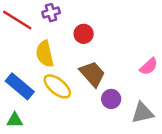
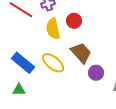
yellow semicircle: (45, 54) -> (53, 29), moved

